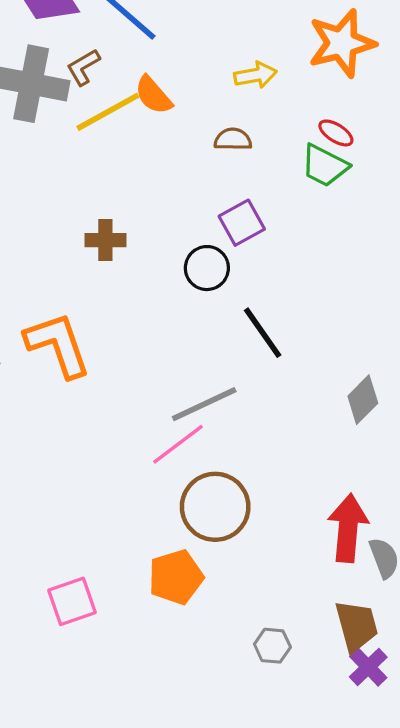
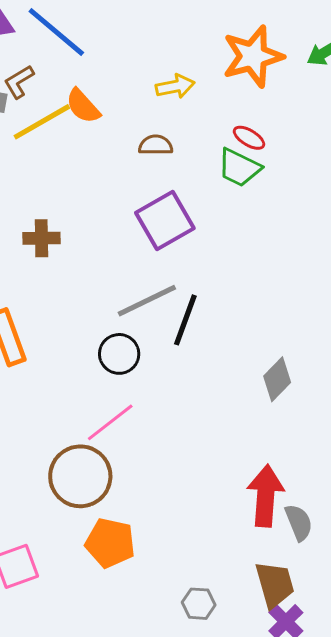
purple square: (242, 223) -> (165, 220), size x1.4
black circle: (207, 268) -> (119, 354), moved
black line: (263, 333) -> (185, 320), turned 56
gray line: (204, 404) -> (147, 301), moved
brown circle: (215, 507) -> (80, 476), moved
orange pentagon: (176, 577) -> (110, 543), turned 30

